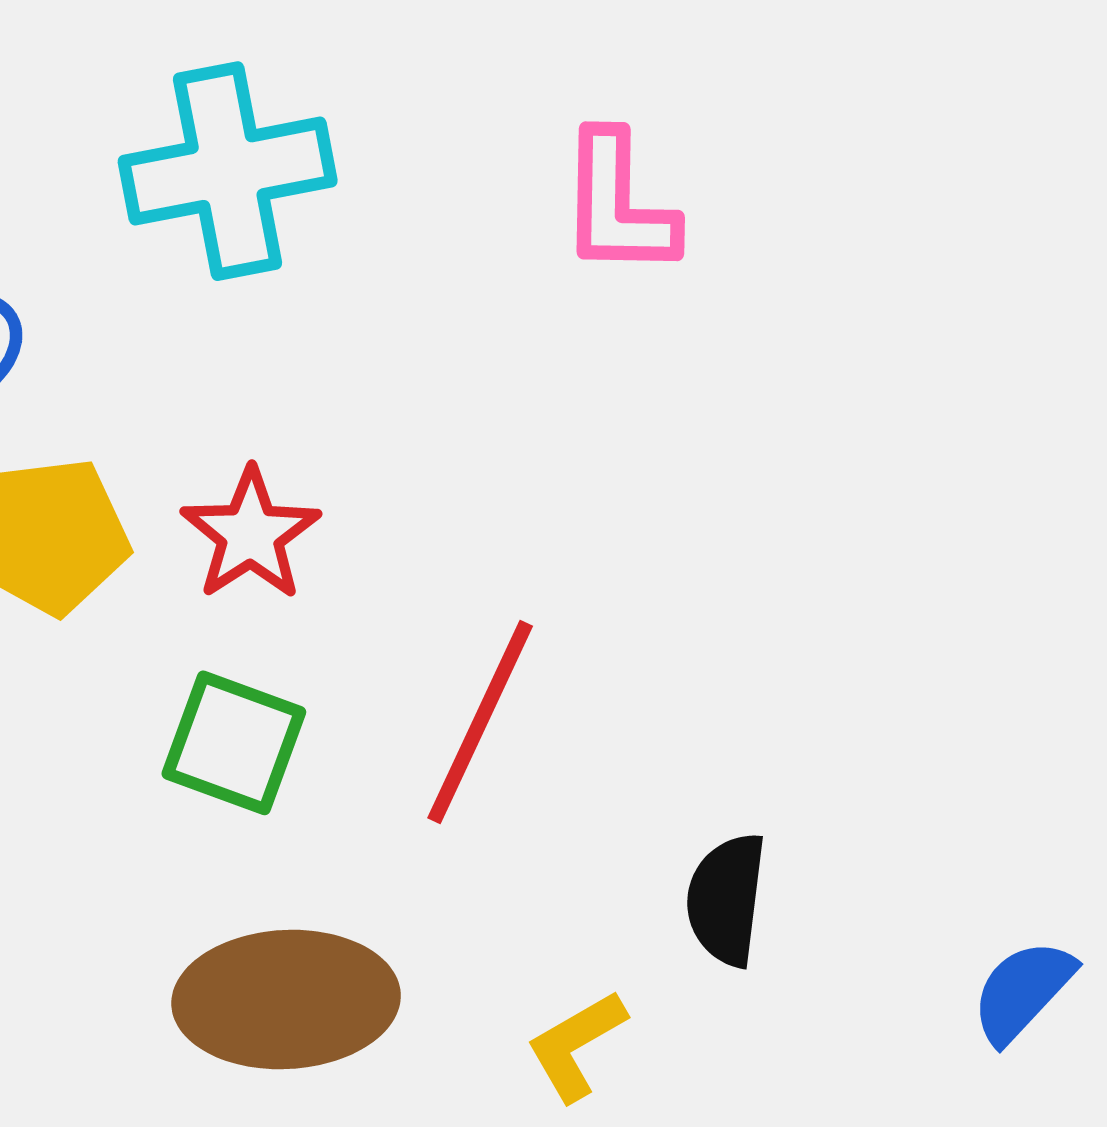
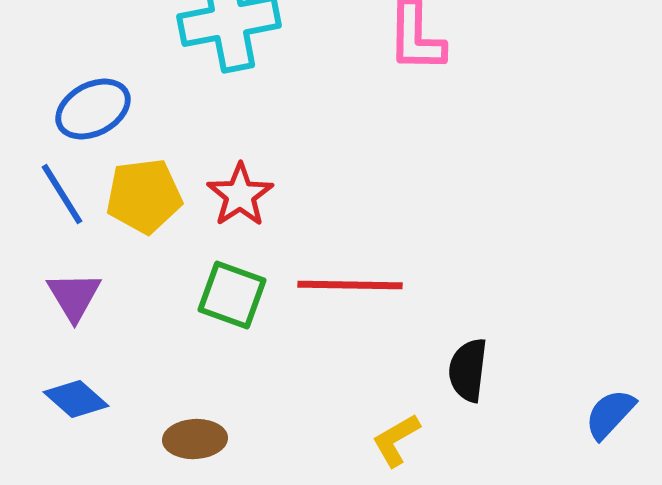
red line: (480, 722) -> (350, 285), turned 66
brown ellipse: (286, 1000) -> (195, 439), moved, size x0.6

